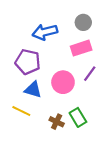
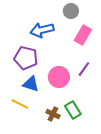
gray circle: (83, 22) -> (71, 11), moved
pink rectangle: (81, 48) -> (83, 35), moved, turned -42

